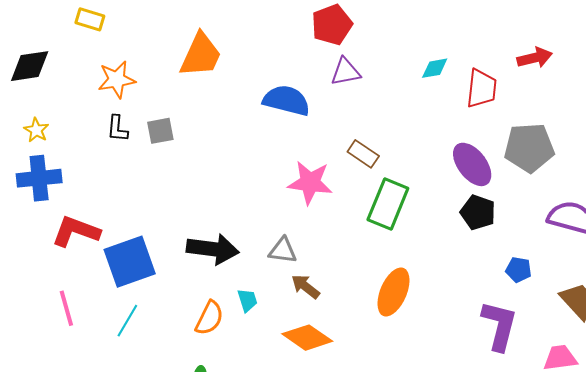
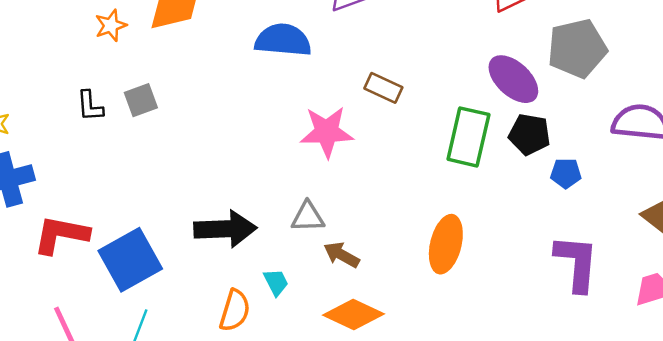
orange star: (117, 80) -> (111, 26), moved, size x0.7
green rectangle: (388, 204) -> (468, 137), moved
blue pentagon: (519, 270) -> (566, 173), moved

